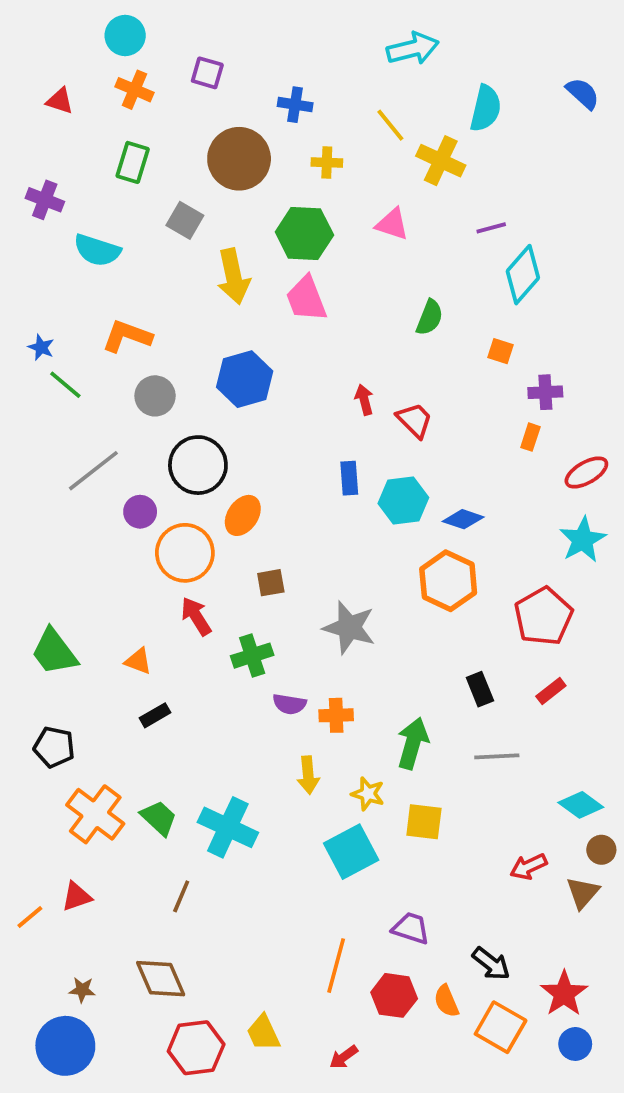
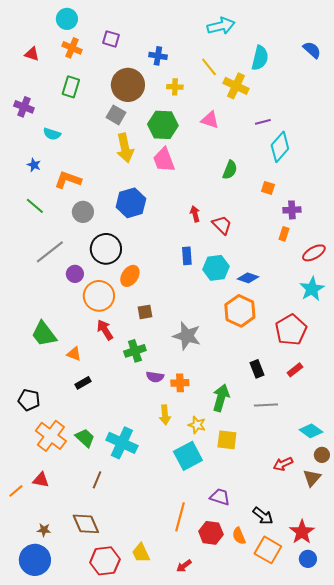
gray square: (185, 220) -> (116, 115), moved
cyan semicircle: (97, 250) -> (52, 134), size x0.7
blue star: (41, 347) -> (34, 165), moved
green trapezoid: (54, 652) -> (44, 334), moved
red triangle: (77, 896) -> (41, 480), turned 30

